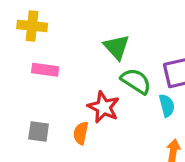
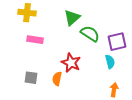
green triangle: (116, 47) -> (72, 18), moved, turned 30
green semicircle: (136, 81) -> (90, 34), moved

